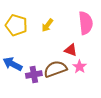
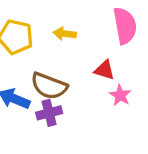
yellow arrow: (47, 25) -> (65, 34), turned 64
brown semicircle: (55, 69) -> (49, 86), moved, turned -135

